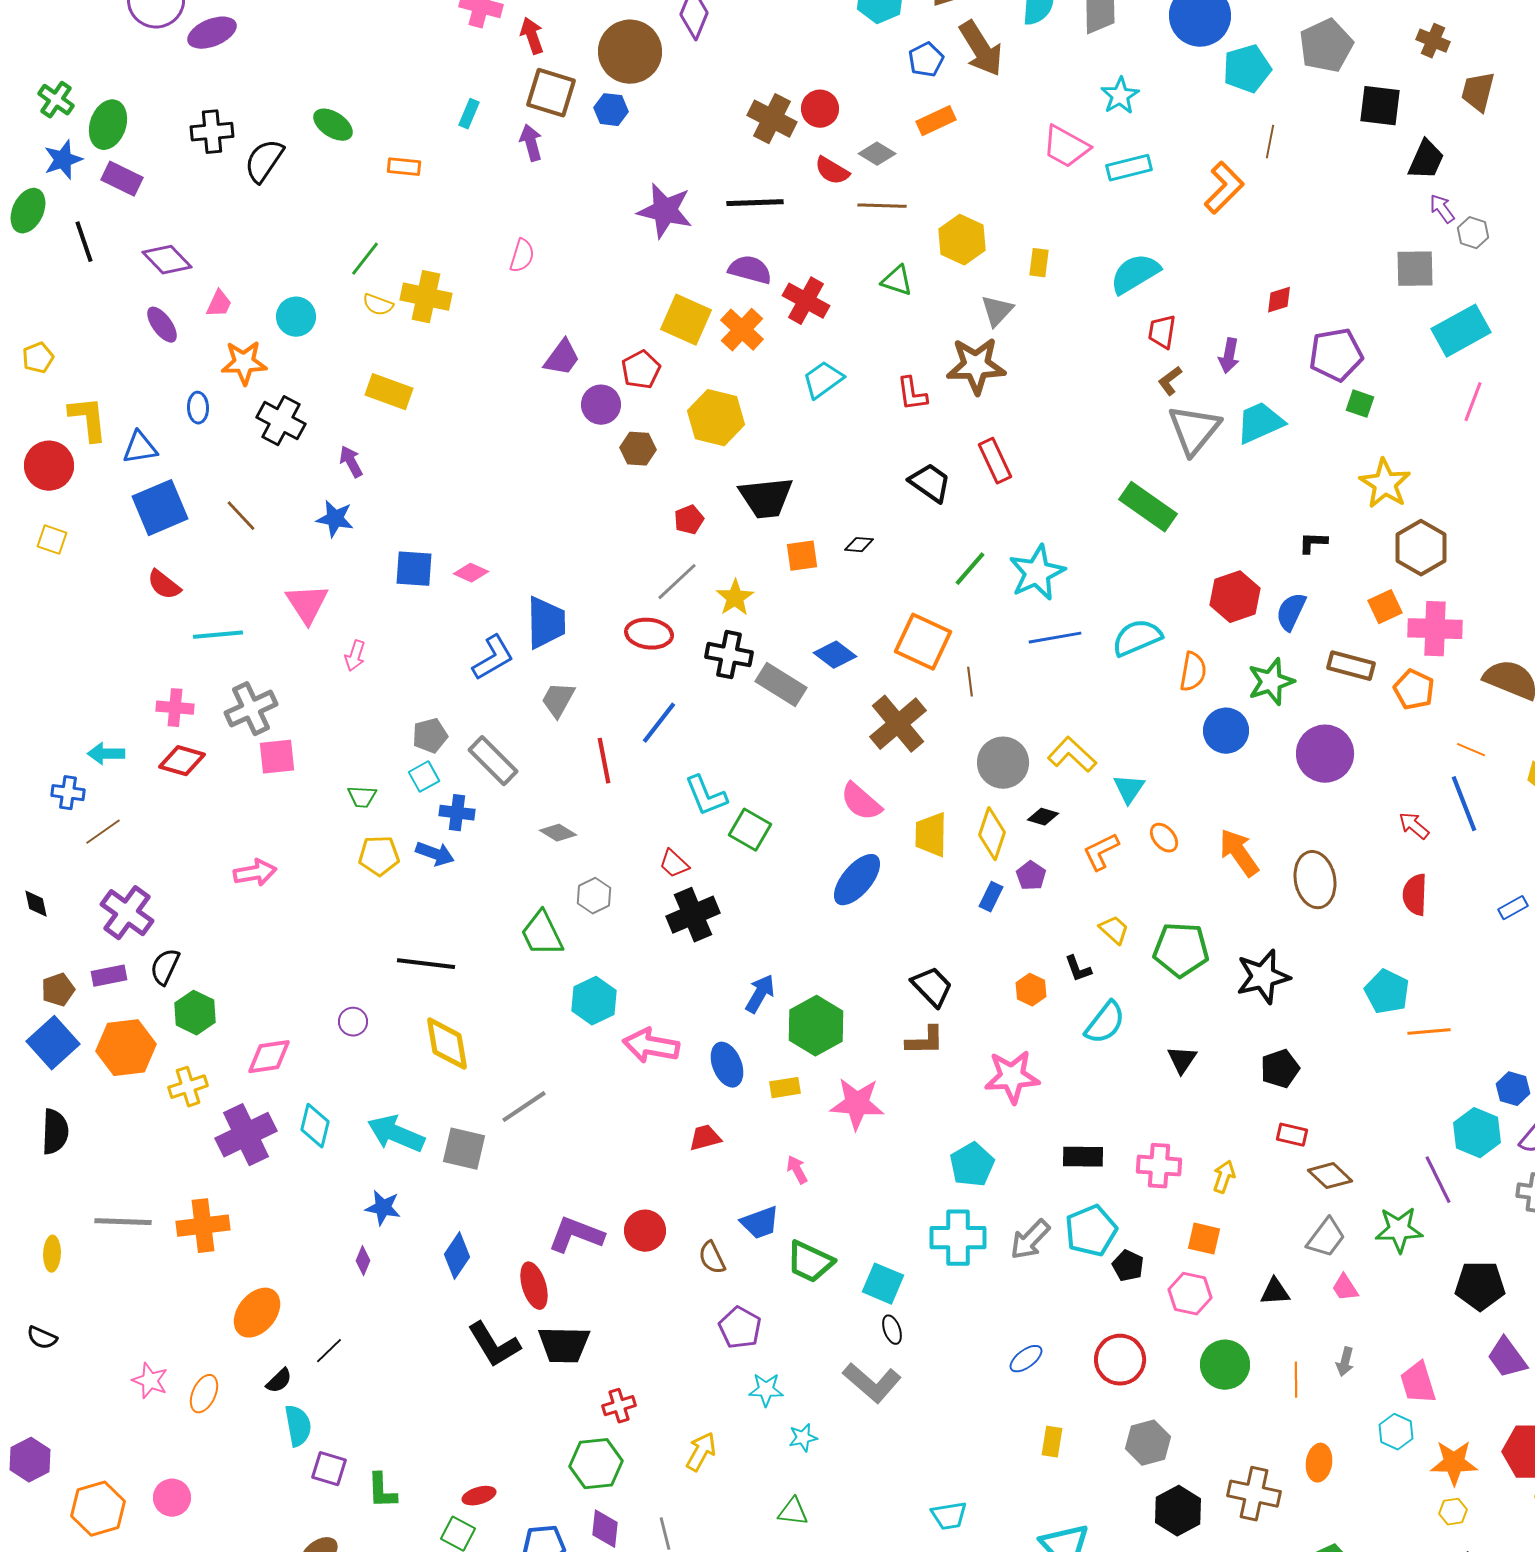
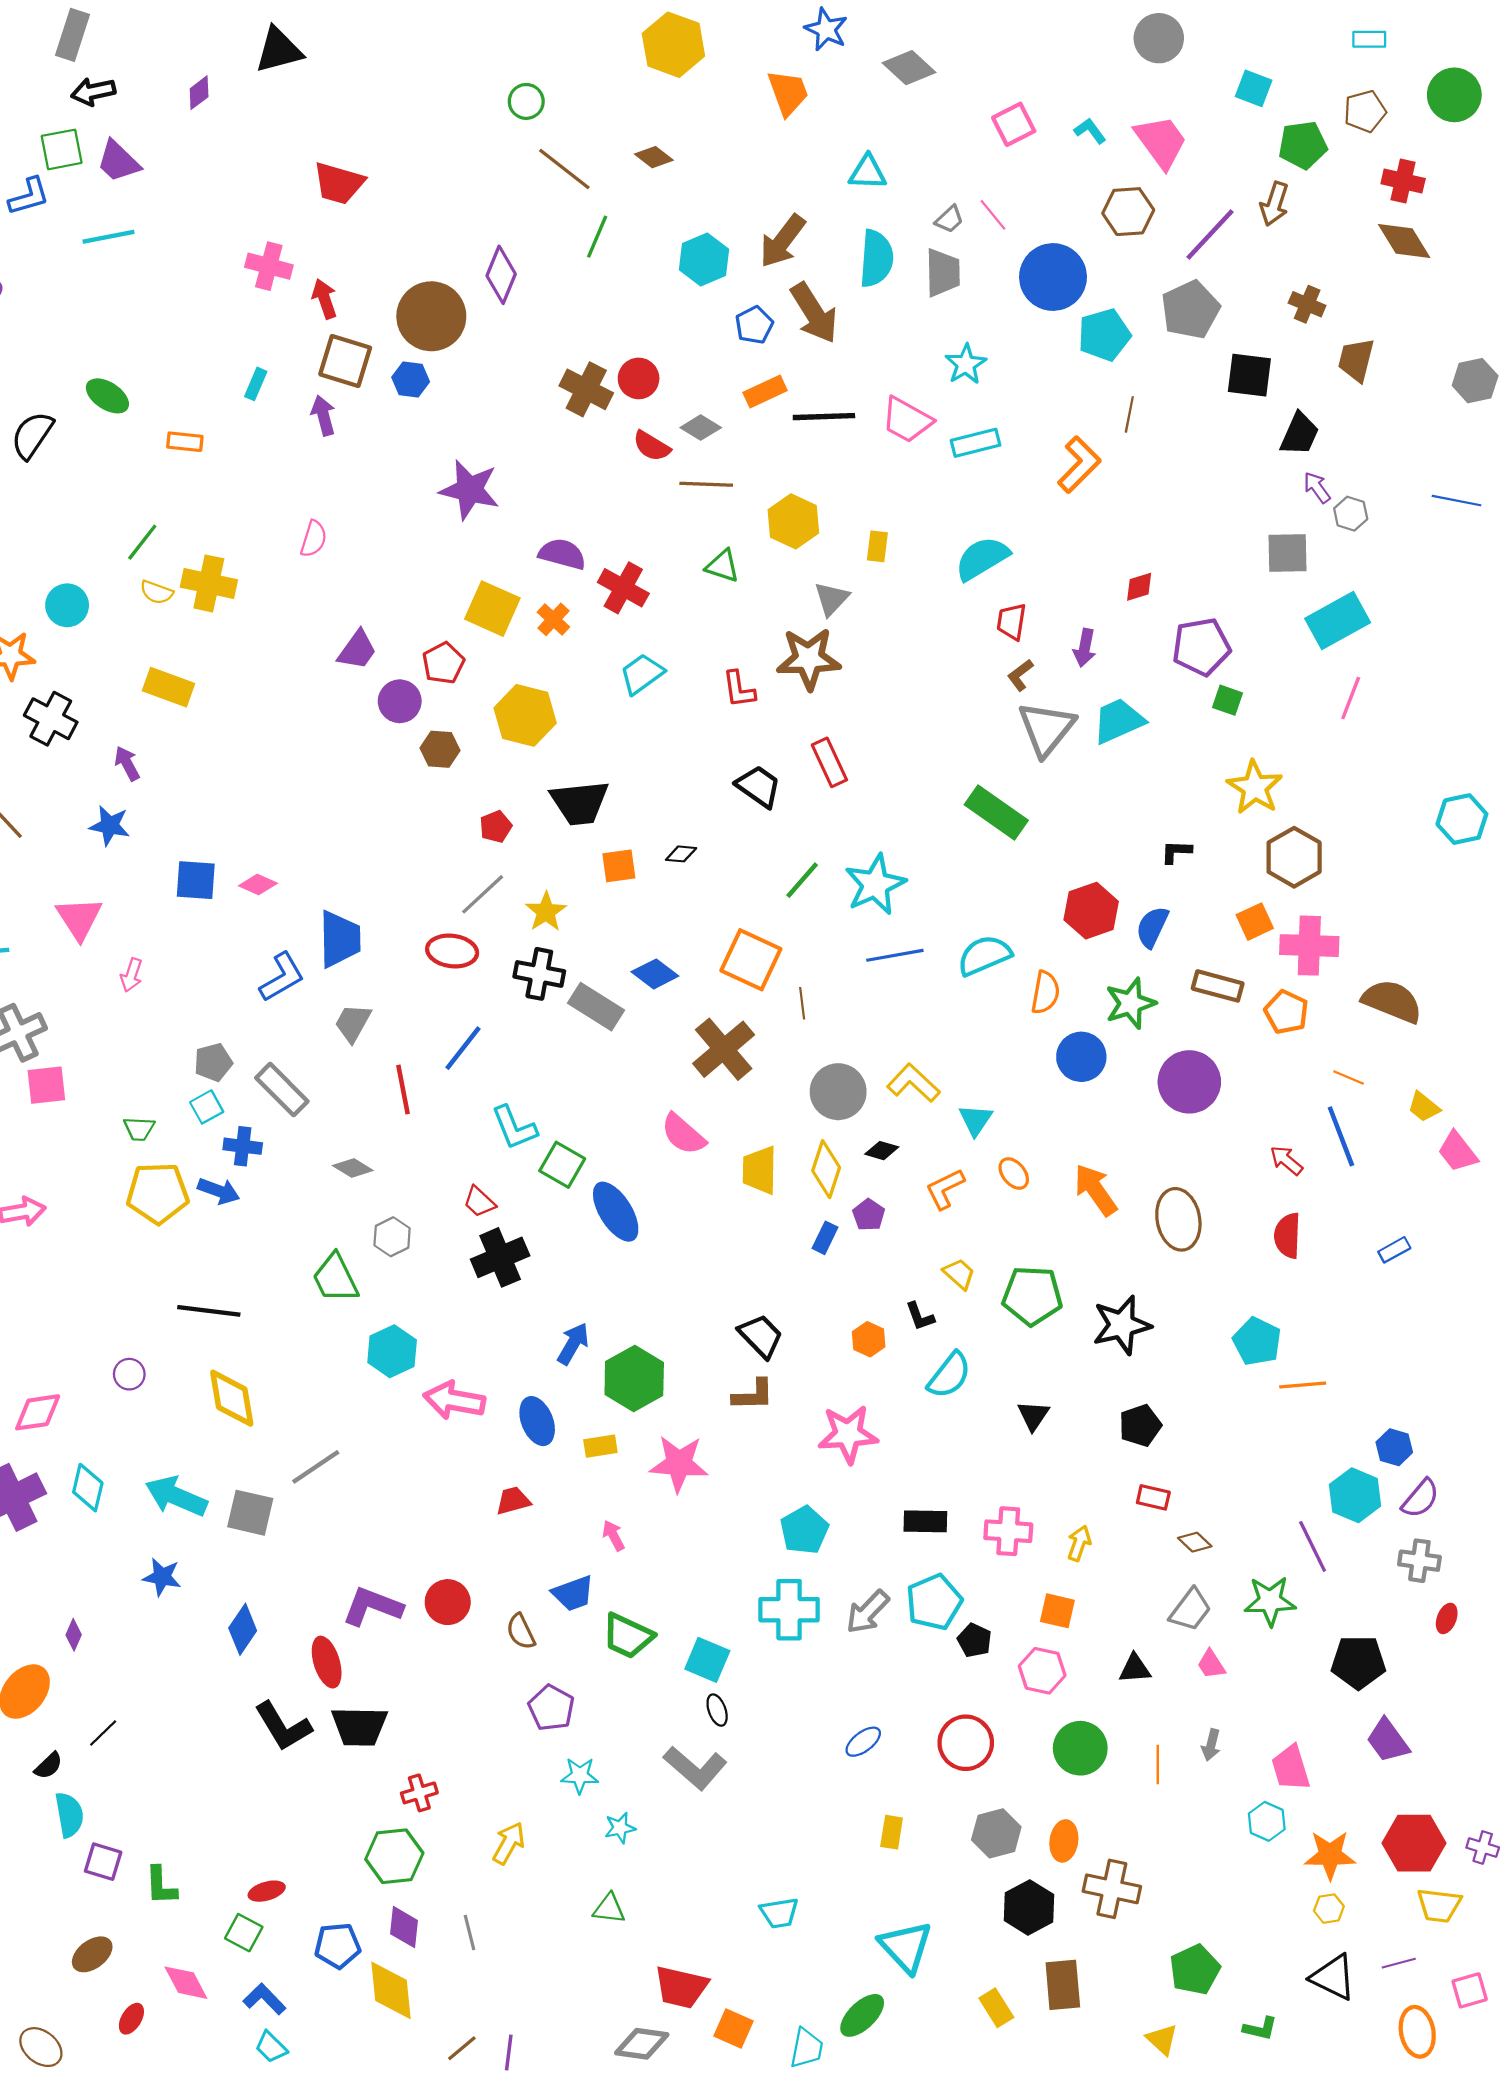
black line: (755, 203) -> (824, 417), moved
orange cross: (742, 330) -> (553, 619), size x0.7
yellow pentagon: (379, 856) -> (158, 1193), size x1.4
blue ellipse: (857, 880) -> (616, 1212), moved, turned -72
brown diamond: (1330, 1176) -> (1195, 1542), size x0.7
purple diamond: (363, 1261) -> (74, 1635), moved
orange ellipse: (1319, 1463) -> (1064, 1841), moved

